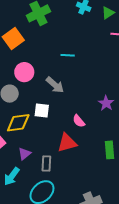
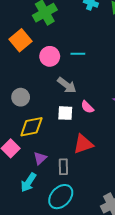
pink circle: (24, 72) -> (50, 56), moved
white square: (42, 111) -> (65, 113), moved
pink semicircle: (79, 121) -> (87, 107), moved

